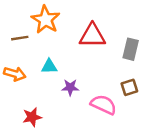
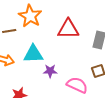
cyan triangle: (49, 66) -> (33, 54), size x1.5

